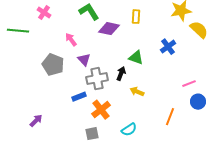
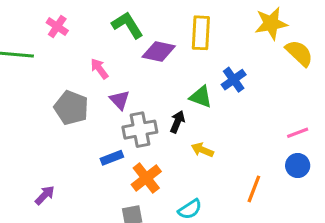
yellow rectangle: (136, 17) -> (201, 33), size x1.5
blue cross: (168, 47) -> (234, 80), moved
pink line: (189, 84) -> (298, 133), moved

